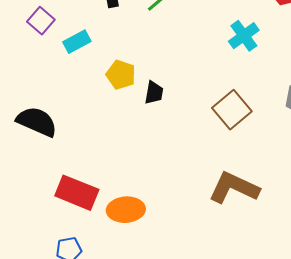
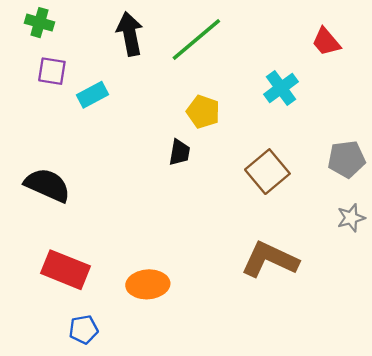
purple square: (41, 21) -> (52, 71), turned -32
yellow pentagon: (121, 75) -> (203, 112), moved
red rectangle: (77, 193) -> (65, 270), moved

